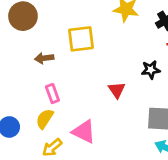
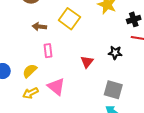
yellow square: (81, 39) -> (69, 19), turned 30
pink rectangle: (52, 94) -> (48, 51), moved

